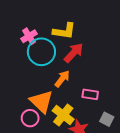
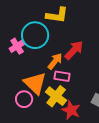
pink cross: (29, 36) -> (17, 46), moved
red arrow: (74, 53) -> (74, 50), moved
pink rectangle: (90, 94) -> (62, 76), moved

